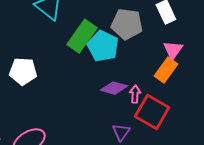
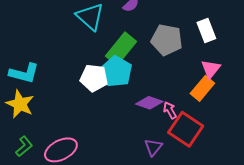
cyan pentagon: (103, 46) -> (116, 71), moved
white pentagon: (23, 71) -> (94, 78), moved
pink arrow: (135, 94) -> (170, 110), turned -36

